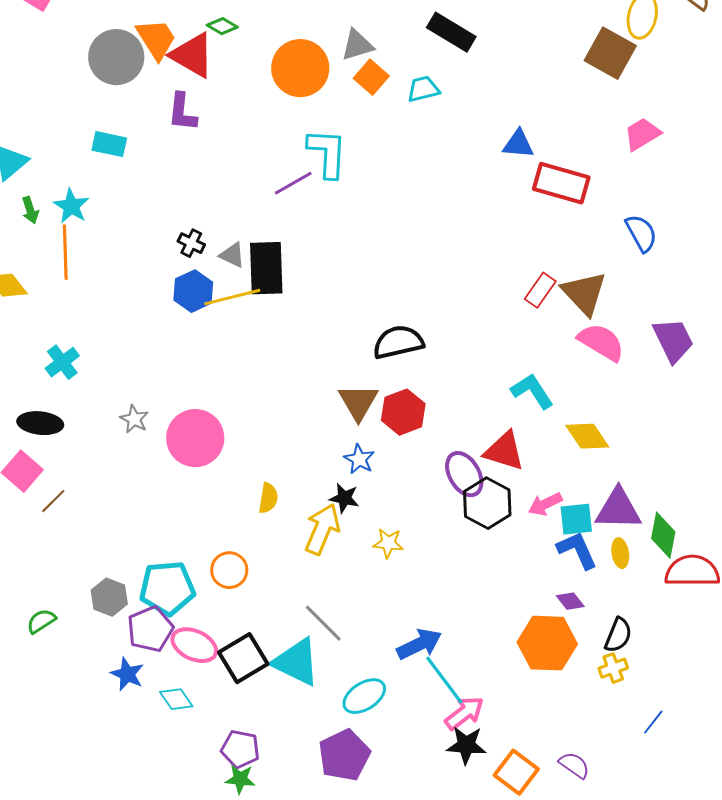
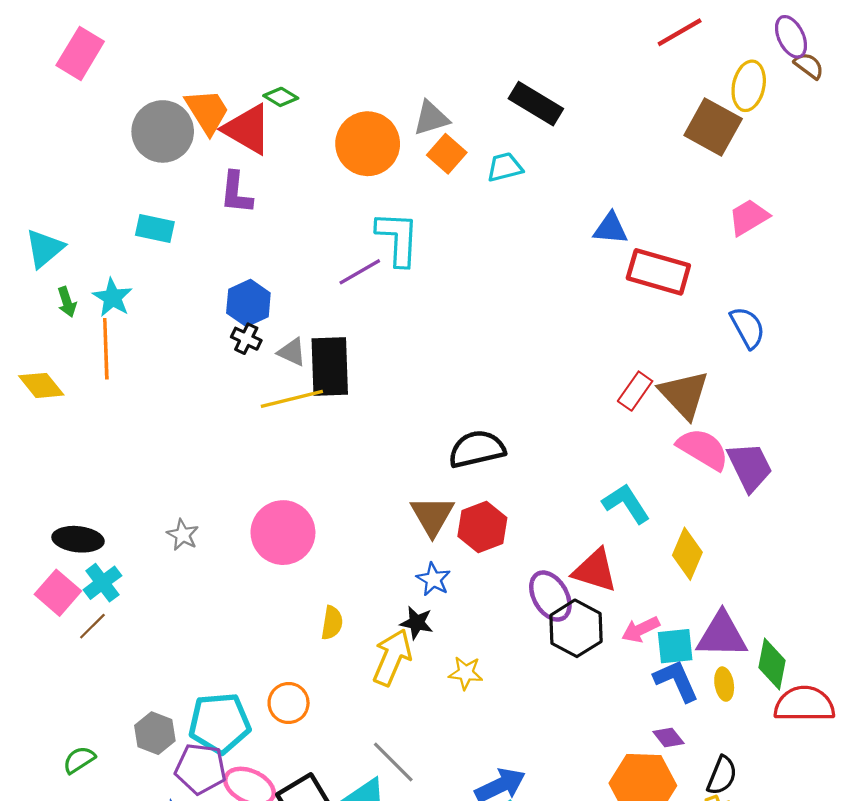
blue hexagon: (193, 291) -> (248, 303), moved
purple trapezoid: (673, 340) -> (750, 467), moved
cyan cross: (62, 362) -> (102, 583), moved
yellow diamond: (587, 436) -> (687, 554), turned 57
pink circle: (195, 438) -> (283, 533), moved
purple pentagon: (150, 629) -> (201, 769), turned 30

